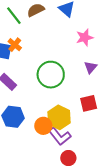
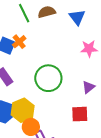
purple triangle: (91, 67) -> (88, 87), moved
yellow hexagon: (59, 117) -> (23, 110), moved

